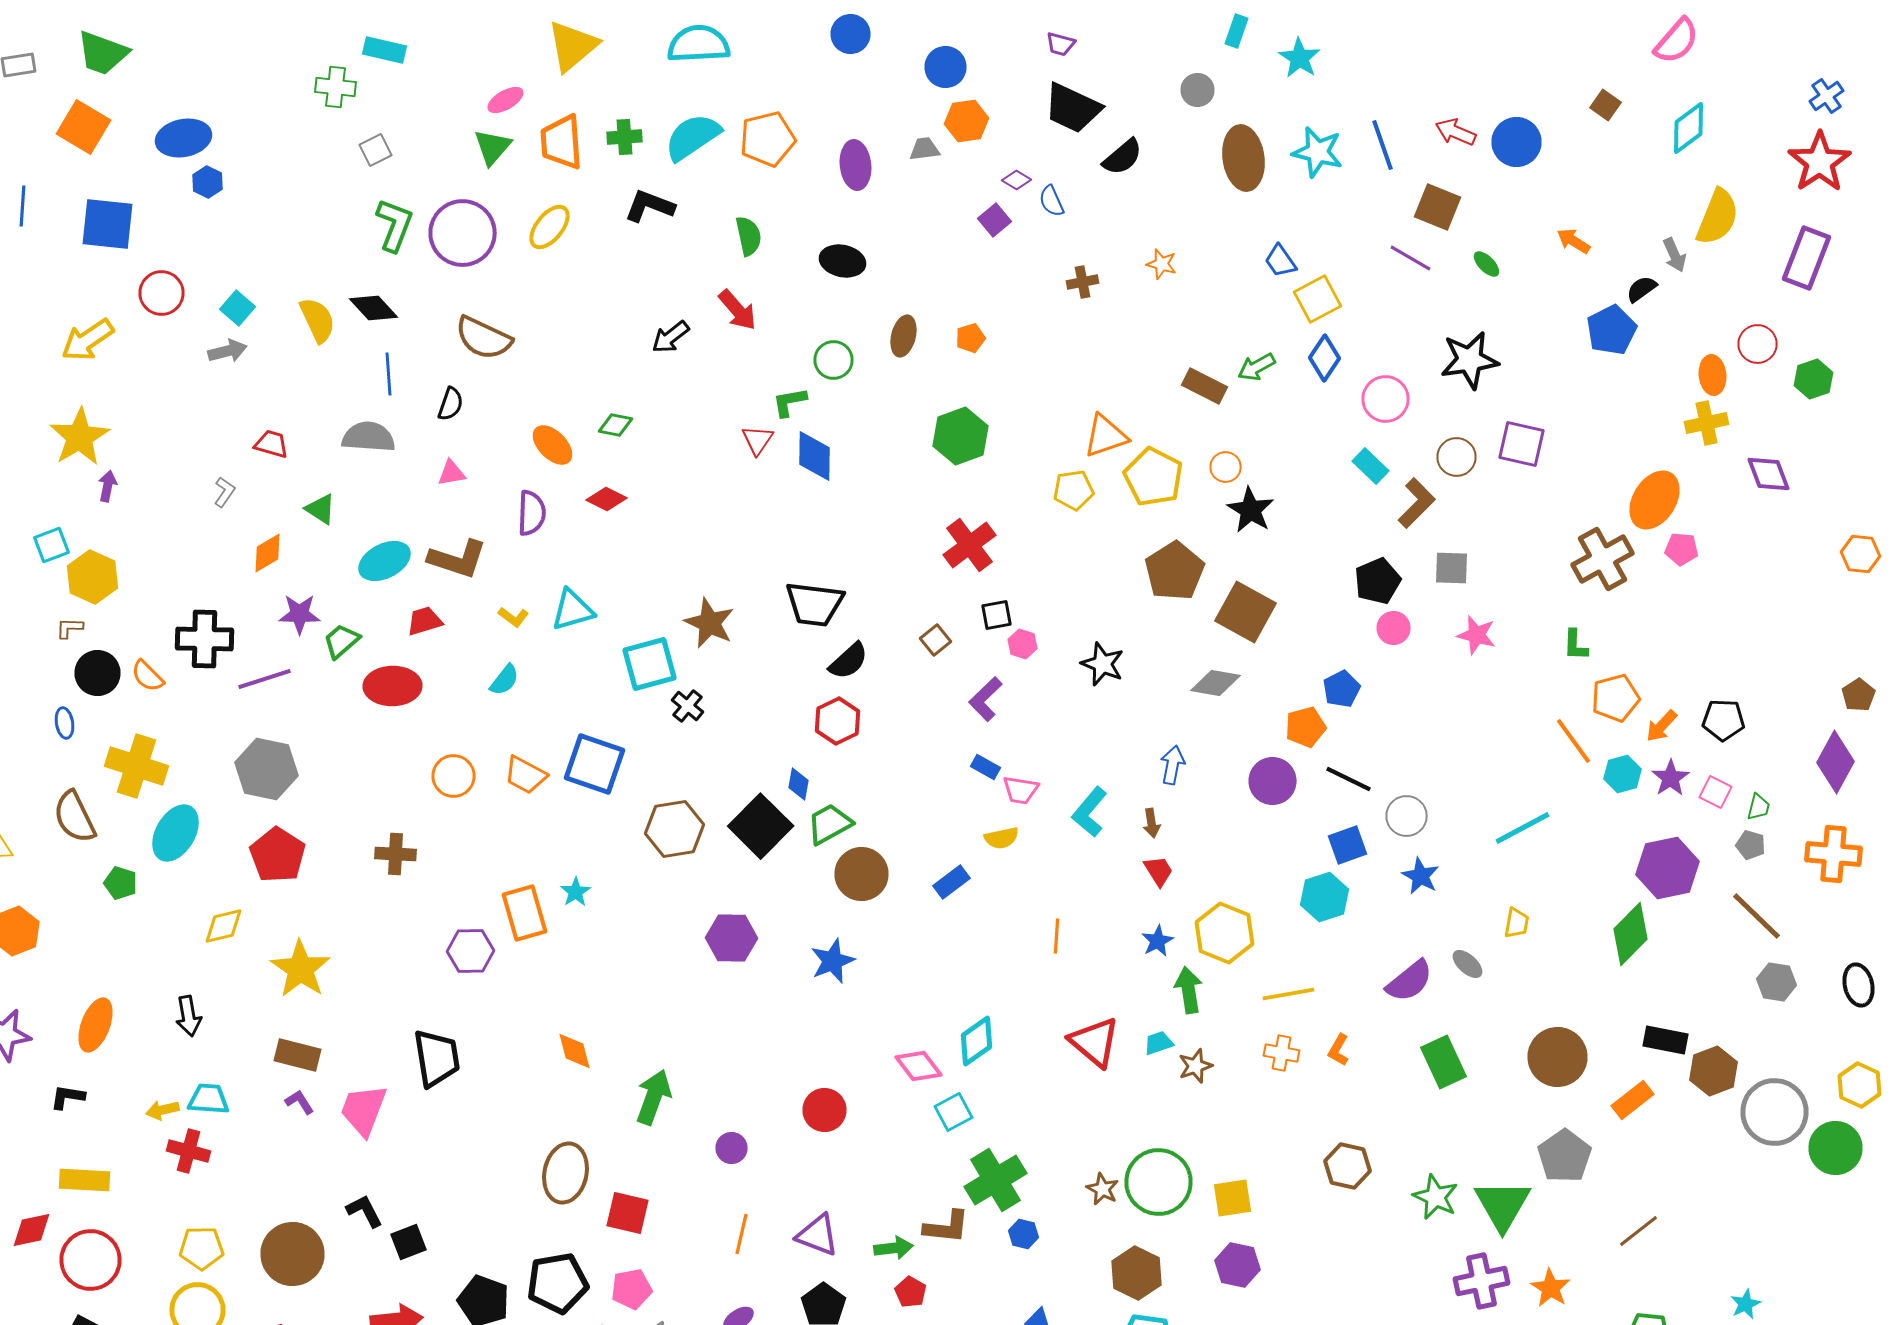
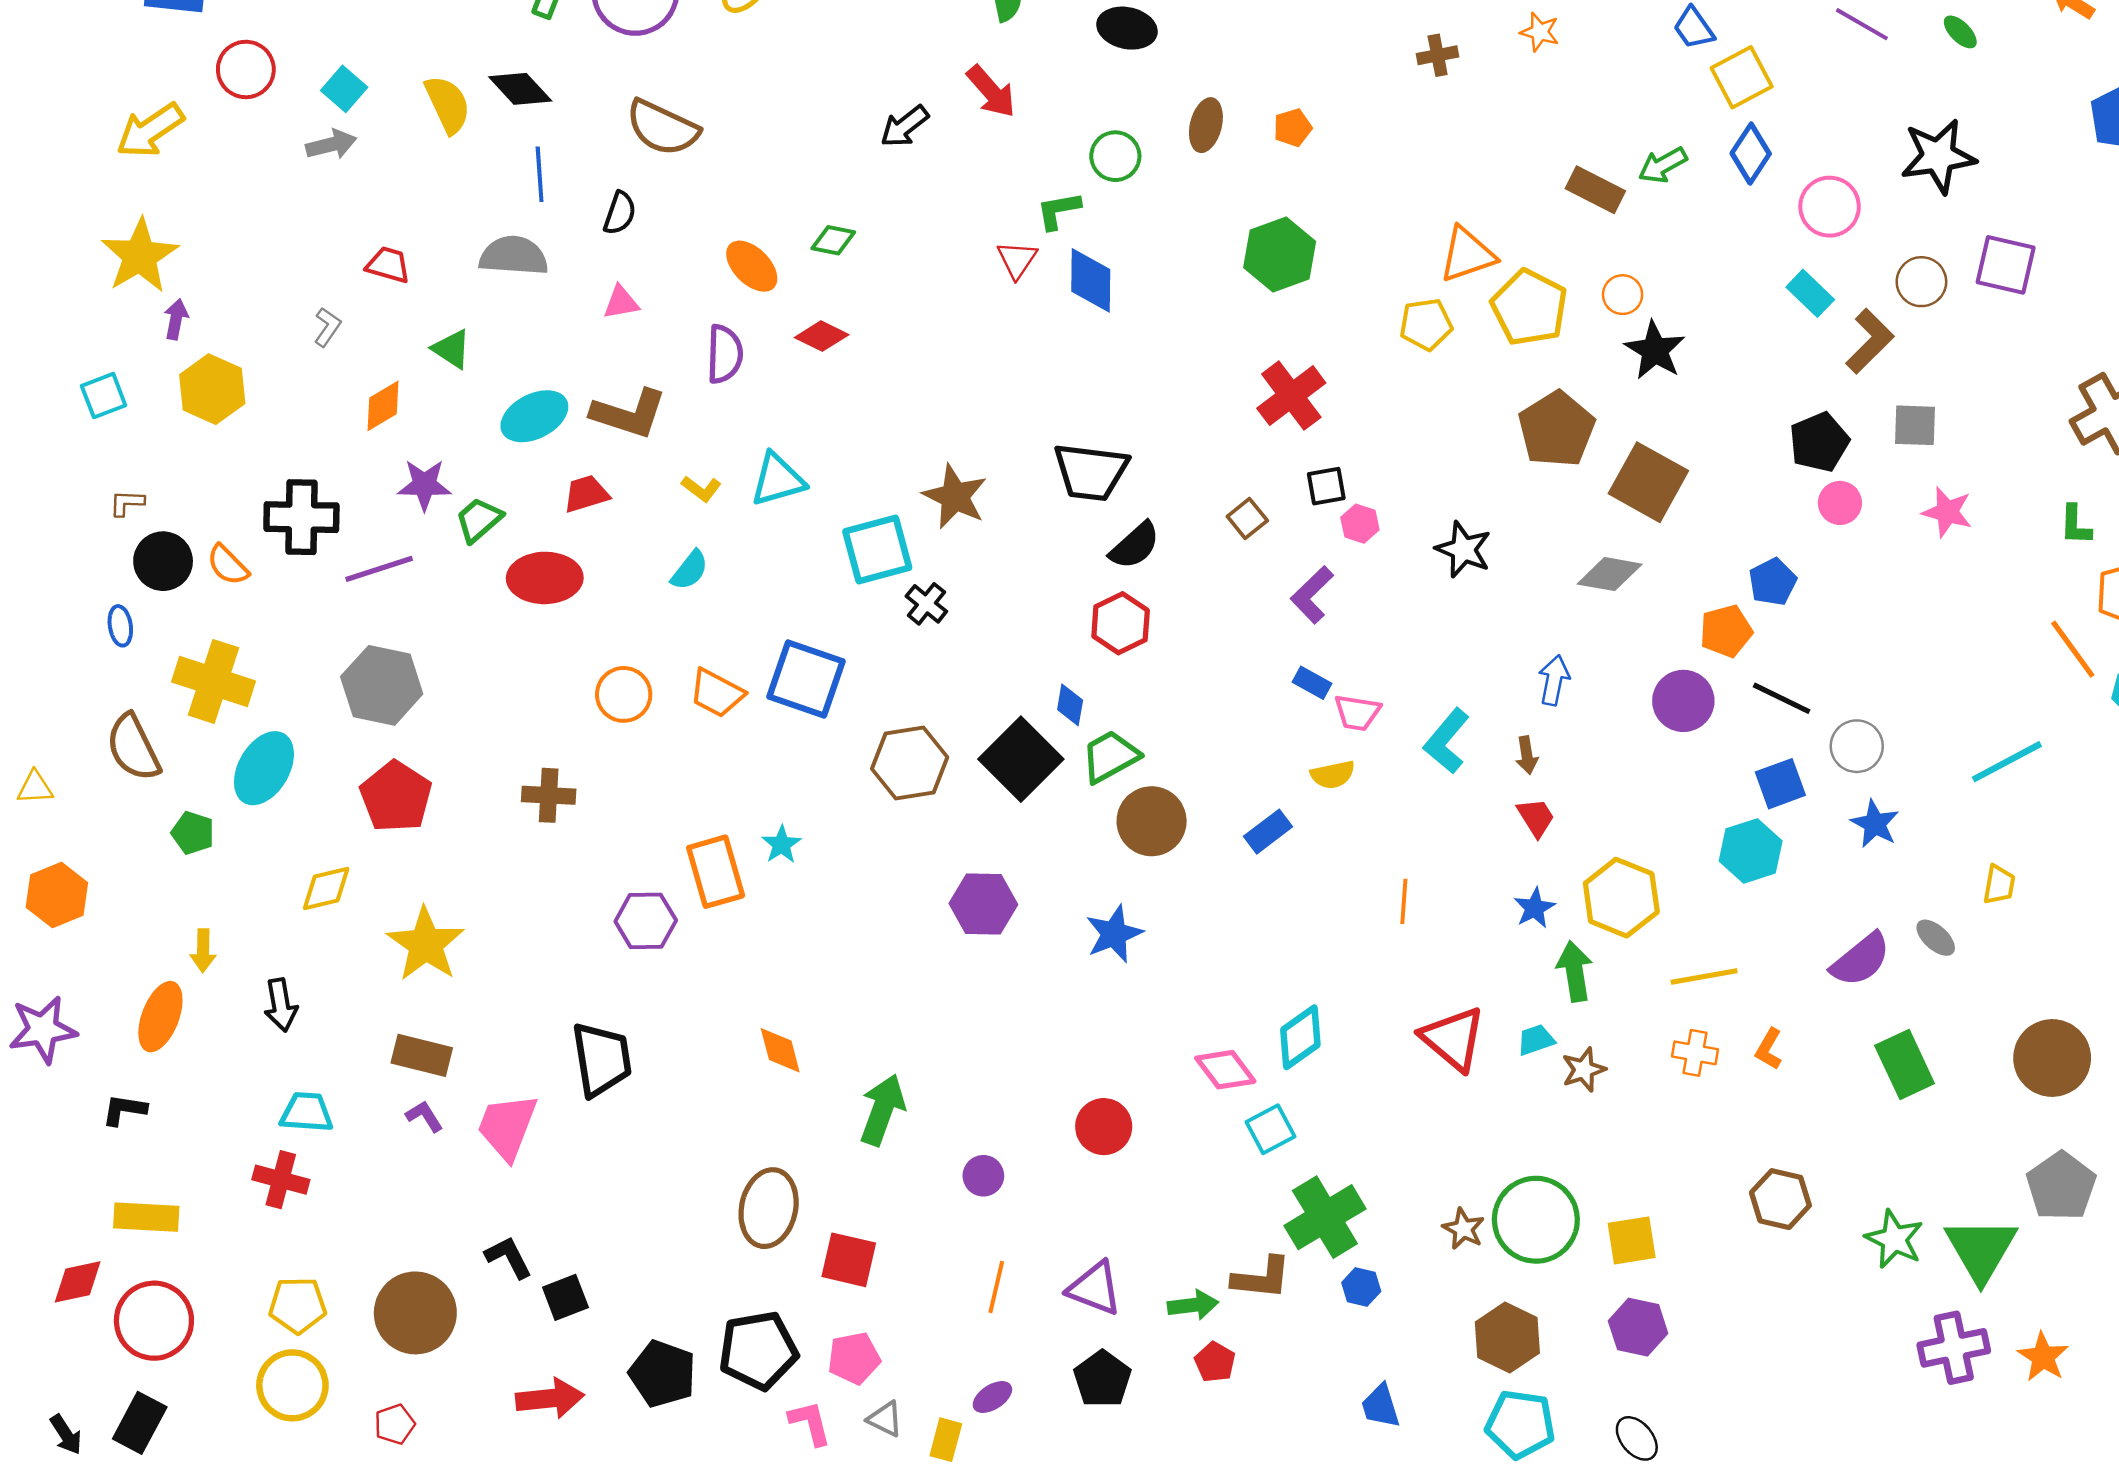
yellow hexagon: (92, 577) -> (212, 389), moved
yellow arrow: (162, 1110) -> (203, 951), moved, turned -76

